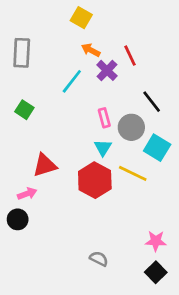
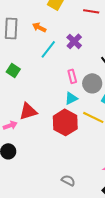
orange arrow: (91, 50) -> (39, 27), moved
red line: (130, 56) -> (91, 11), moved, turned -56
cyan triangle: (103, 148) -> (71, 98), turned 32
pink arrow: (27, 194) -> (10, 125), moved

